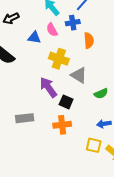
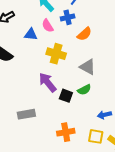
orange semicircle: (89, 40) -> (84, 34), turned 56
gray triangle: (79, 75) -> (88, 67), moved
green semicircle: (101, 93) -> (84, 90), moved
orange cross: (62, 125) -> (66, 132), moved

